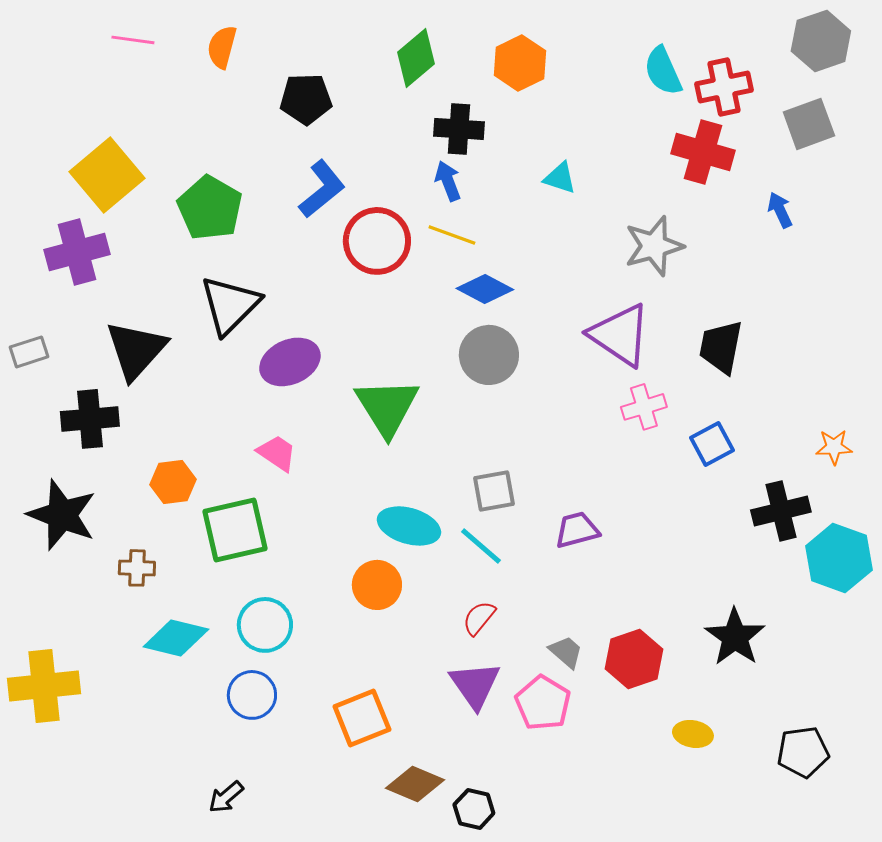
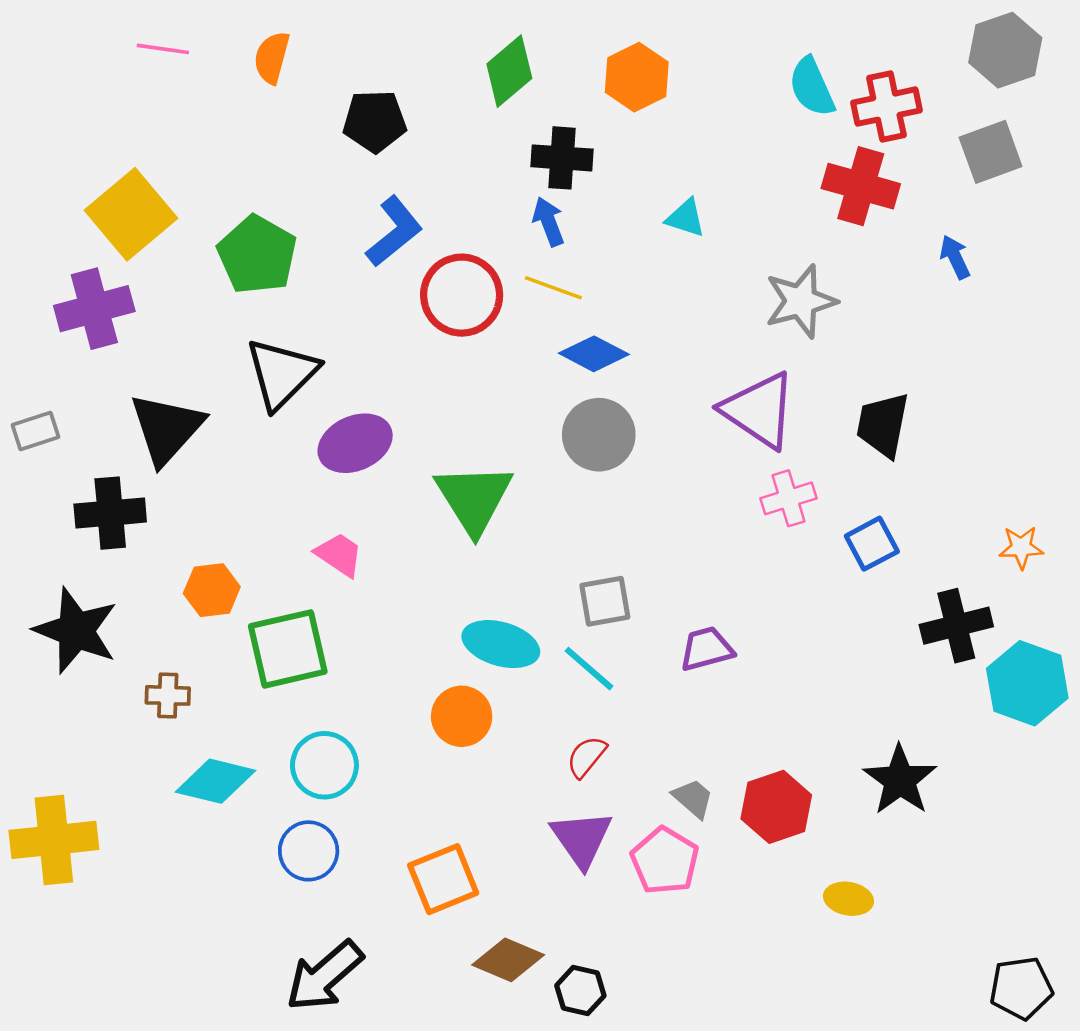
black pentagon: (803, 752) -> (1021, 988), moved
black arrow: (226, 797) -> (324, 976), moved, size x1.8

